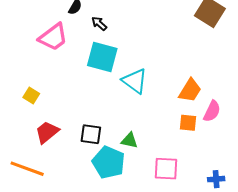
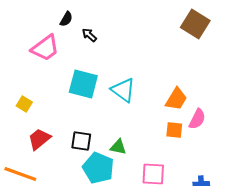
cyan square: (102, 57) -> (83, 84), moved

